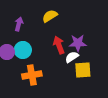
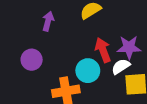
cyan circle: (23, 50) -> (88, 71), moved

